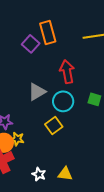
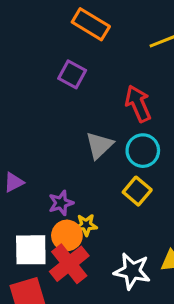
orange rectangle: (48, 33) -> (91, 24), moved, turned -30
white star: (39, 174) -> (132, 271), size x1.6

